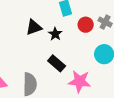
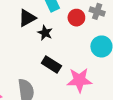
black triangle: (34, 27) -> (27, 18), moved

